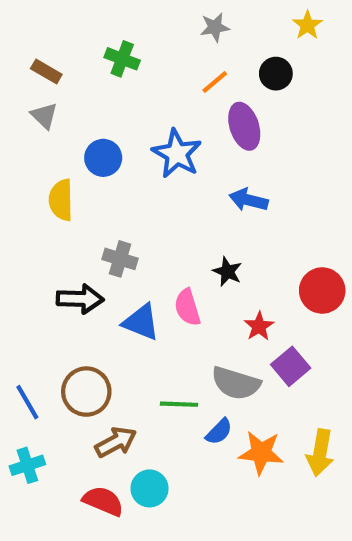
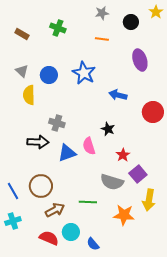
yellow star: (307, 25) -> (156, 12), moved
black circle: (276, 74) -> (131, 22), moved
orange line: (215, 82) -> (102, 39), turned 48
gray triangle: (44, 116) -> (22, 71), moved
purple ellipse: (244, 126) -> (140, 60), moved
red circle: (322, 291) -> (153, 112), moved
blue triangle: (141, 322) -> (67, 153), turned -42
green line: (179, 404) -> (88, 202), moved
blue semicircle: (219, 432) -> (93, 244), moved, turned 96
yellow arrow: (320, 453) -> (149, 200), moved

